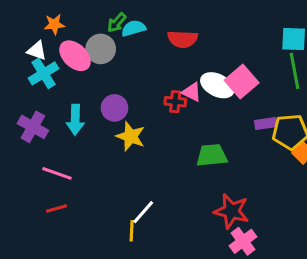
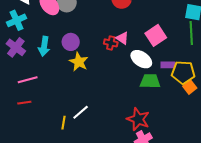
cyan cross: (44, 73) -> (17, 20), moved
white ellipse: (217, 85) -> (141, 59), moved
green trapezoid: (212, 155) -> (150, 81), moved
pink line: (57, 173) -> (28, 80), turned -42
yellow line: (132, 231) -> (63, 123), moved

